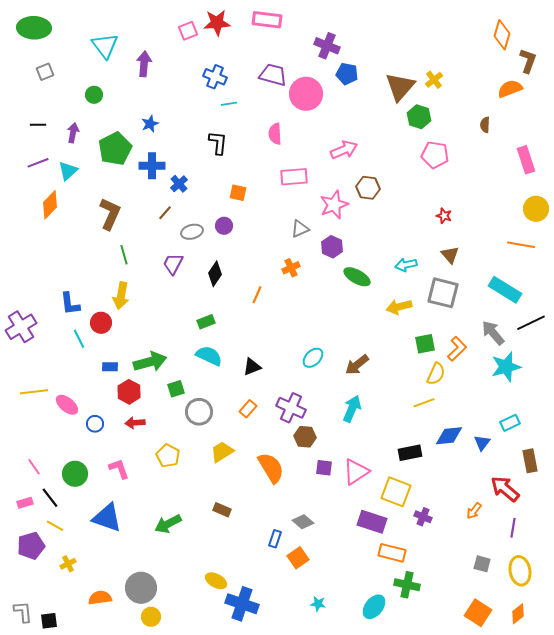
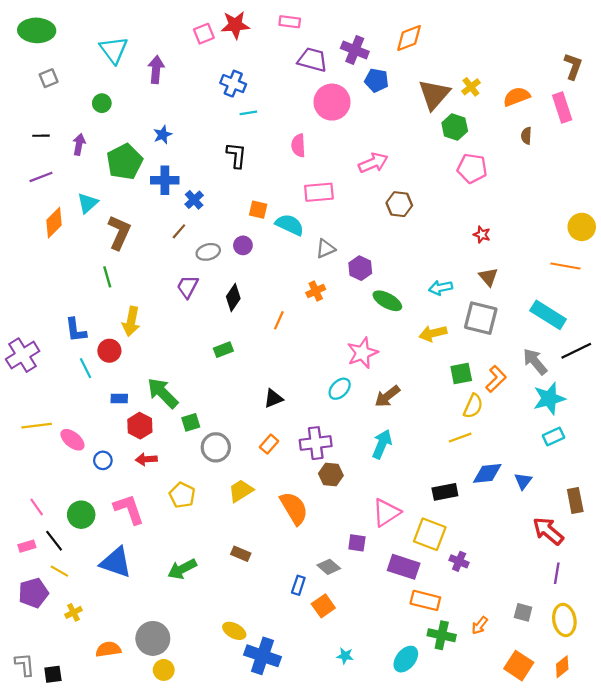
pink rectangle: (267, 20) -> (290, 22), size x0.7
orange diamond: (502, 35) -> (409, 38), moved, turned 52
purple trapezoid: (273, 75) -> (312, 60), moved
orange semicircle: (510, 89) -> (517, 97), moved
pink rectangle: (526, 160) -> (562, 107), moved
cyan triangle: (68, 171) -> (88, 203), moved
pink star: (334, 205) -> (362, 353), moved
green line: (124, 255) -> (107, 277), moved
cyan semicircle: (209, 356) -> (290, 225), moved
green arrow: (150, 362) -> (163, 393), turned -120
purple cross: (291, 408) -> (316, 443), turned -32
cyan rectangle: (510, 423) -> (553, 436), moved
purple square: (324, 468) -> (357, 543), moved
pink L-shape: (119, 469) -> (129, 509), size x1.4
orange arrow: (474, 511) -> (480, 625), moved

